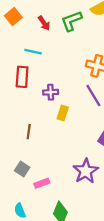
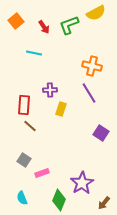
red rectangle: (22, 77) -> (24, 105), moved
brown line: (29, 132) -> (30, 126), turned -56
purple star: (86, 171) -> (82, 183), moved

